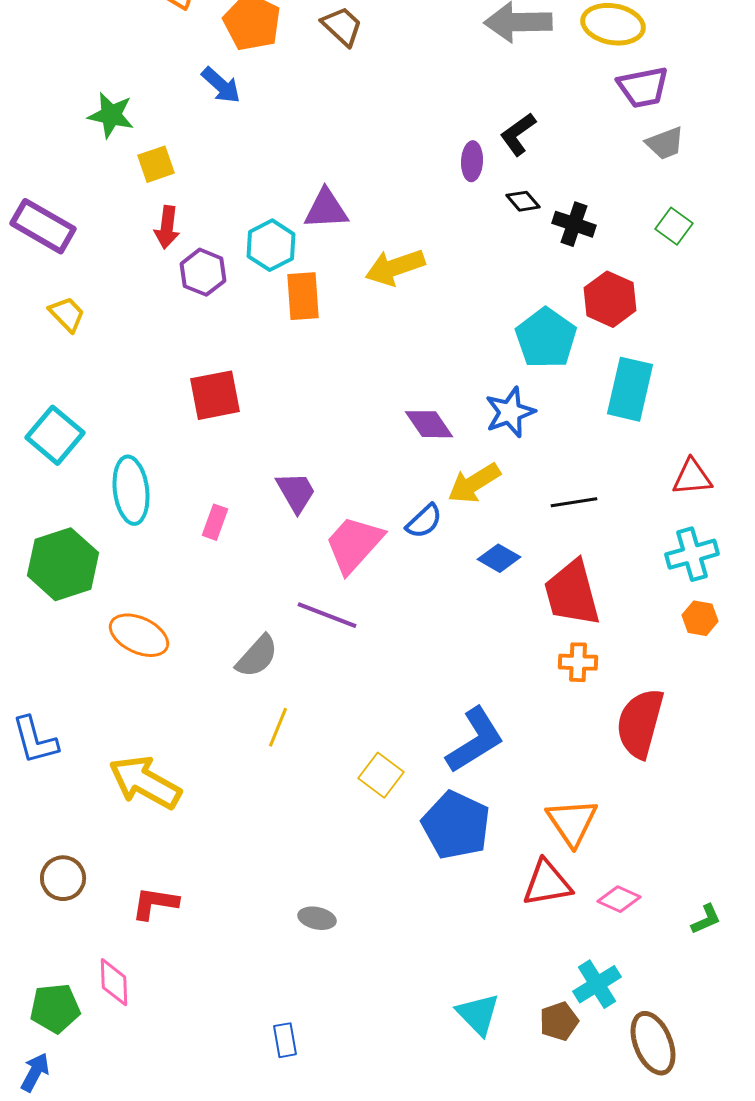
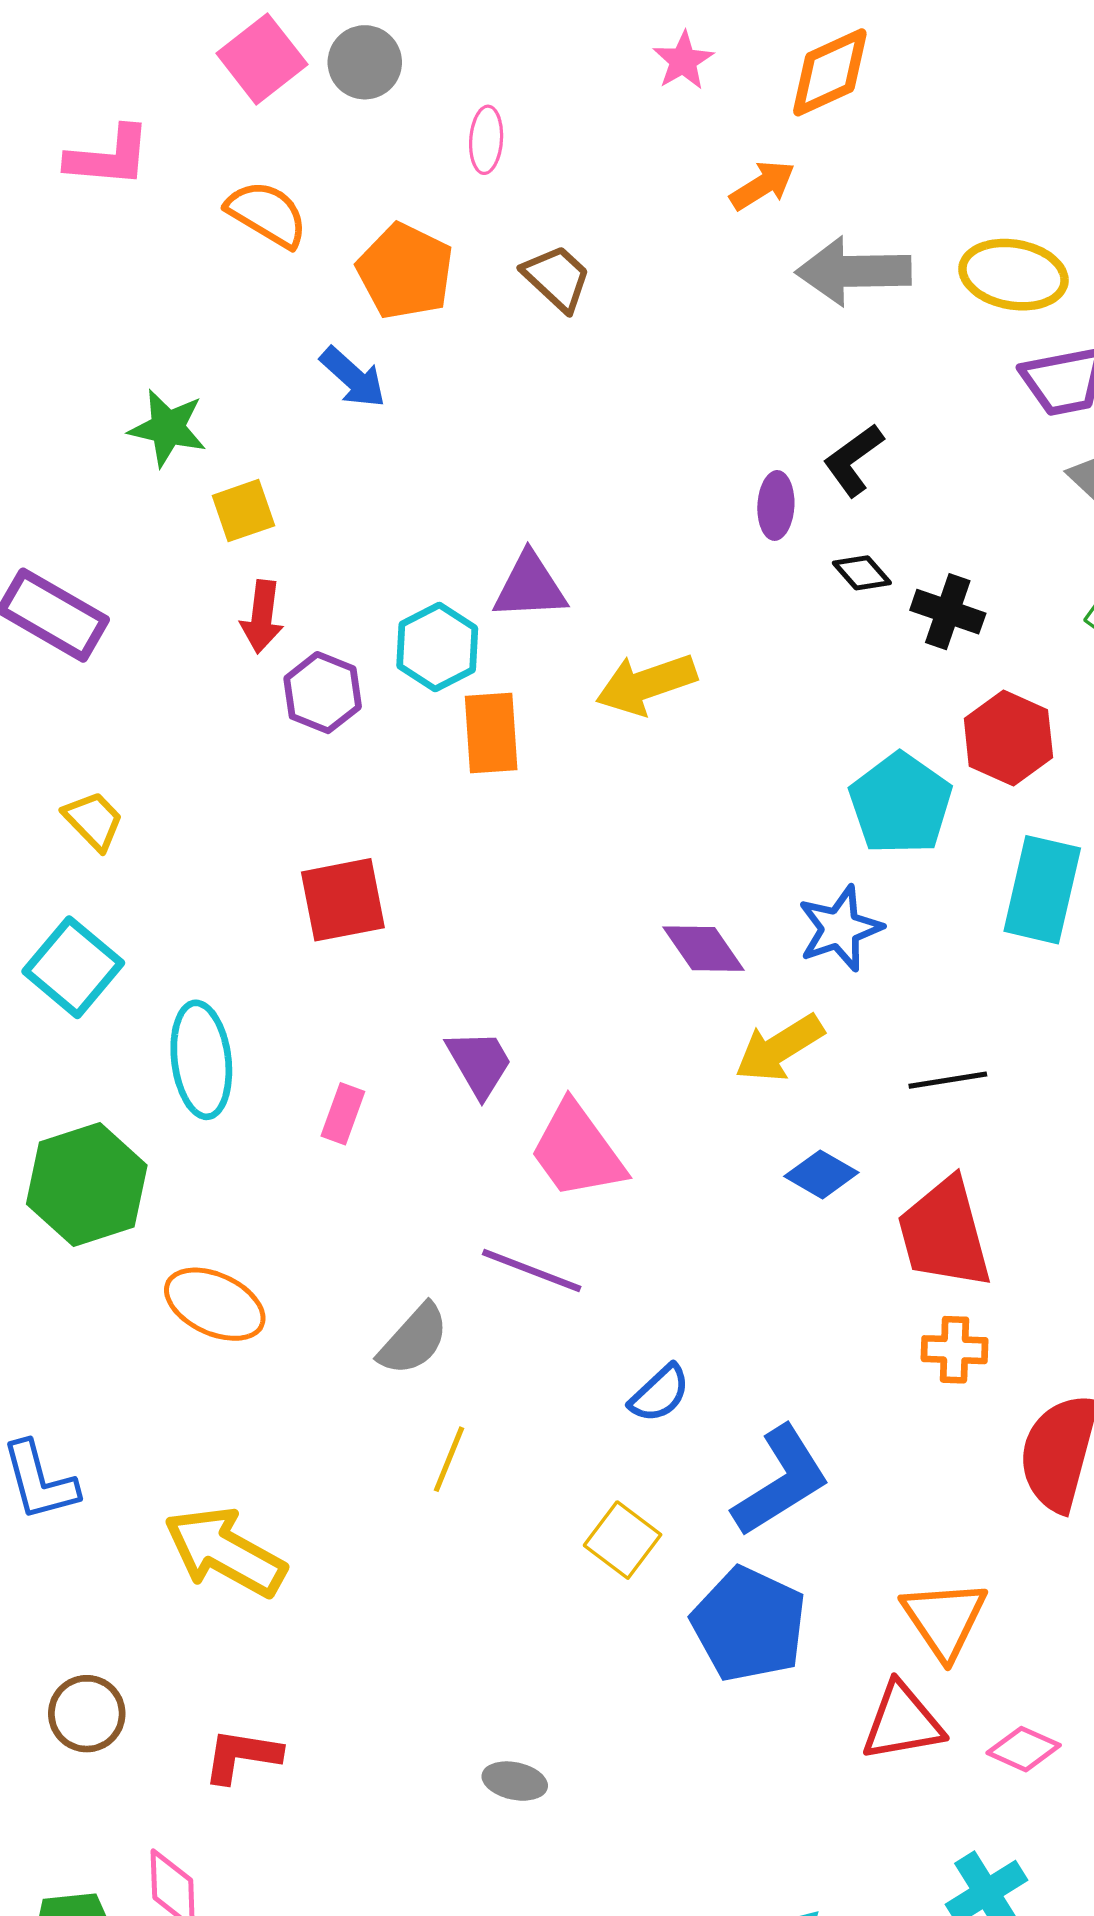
yellow trapezoid: (67, 314) -> (93, 821), moved
blue semicircle: (424, 521) -> (660, 1393), moved
pink trapezoid: (354, 544) -> (577, 1151), turned -78

